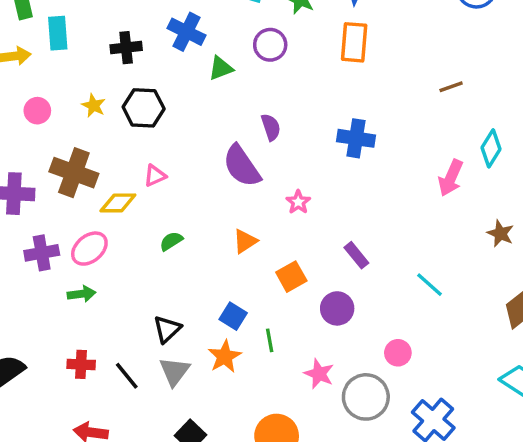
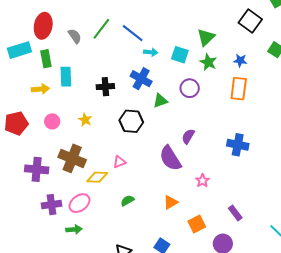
black hexagon: (144, 108) -> (131, 121), moved
purple semicircle: (271, 127) -> (188, 136), turned -133

